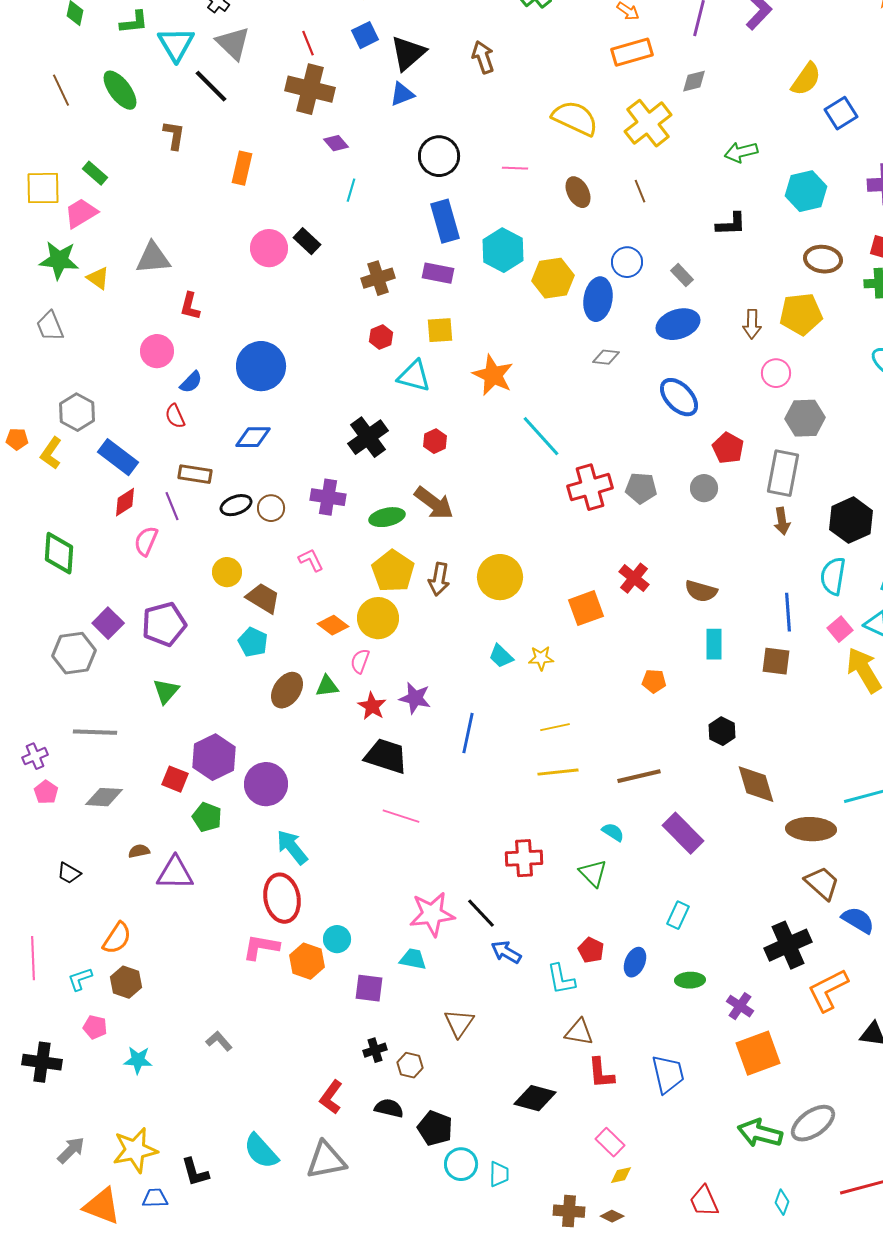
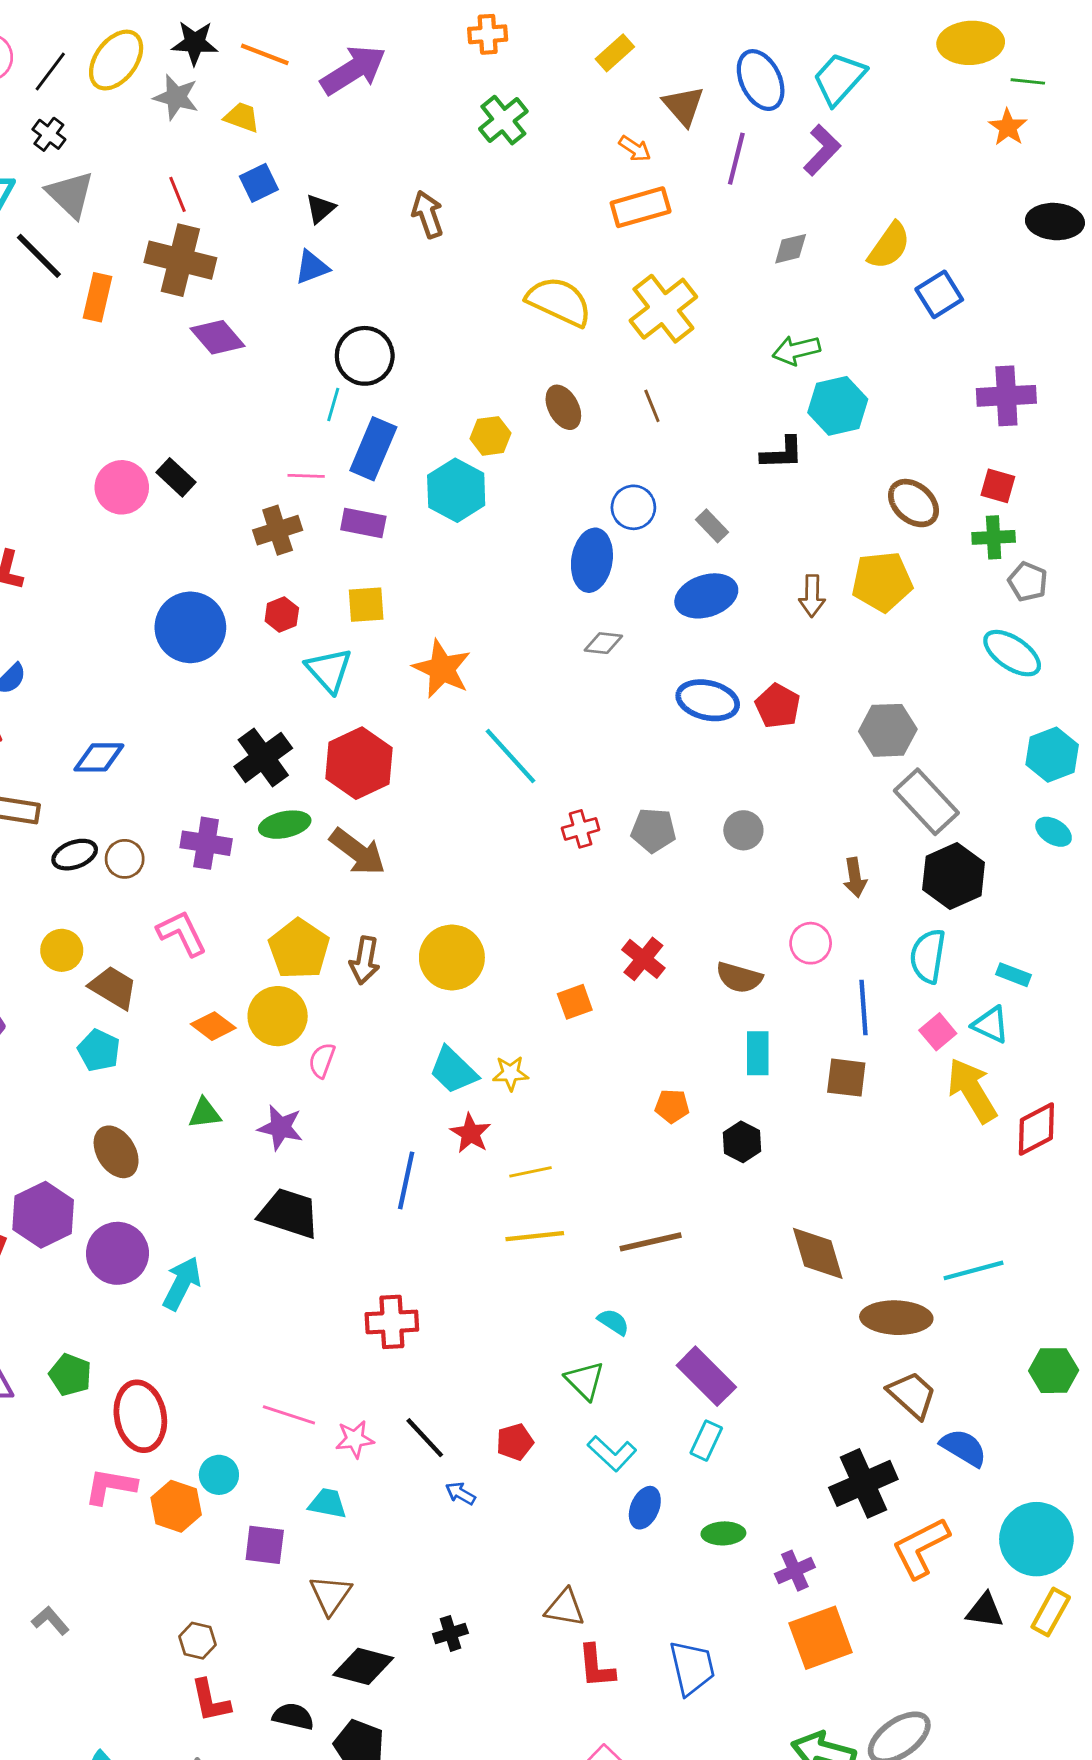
black triangle: (408, 53) -> (320, 209), size x0.6
gray diamond: (694, 81) -> (791, 249), moved
purple diamond: (336, 143) -> (218, 337), size x1.5
orange rectangle: (242, 168) -> (97, 297), moved
pink line: (515, 168) -> (306, 476), moved
cyan line: (351, 190) -> (333, 404), moved
cyan hexagon: (806, 191) -> (838, 406), moved
blue rectangle: (445, 221) -> (373, 449), turned 39
brown ellipse: (823, 259) -> (913, 503), turned 33
yellow hexagon: (553, 278) -> (490, 436), moved, size x0.7
blue circle: (261, 366) -> (190, 627), moved
pink circle: (776, 373) -> (811, 943), moved
cyan triangle: (414, 376) -> (329, 670), turned 33
blue ellipse: (679, 397) -> (708, 700), turned -33
red hexagon: (435, 441) -> (359, 763), size x2.0
red pentagon: (728, 448) -> (778, 706), moved
gray rectangle: (783, 473) -> (926, 802), moved, turned -54
red cross: (590, 487) -> (581, 829), size x0.6
green ellipse: (387, 517) -> (285, 825), moved
pink L-shape: (311, 560) -> (182, 933), size x1.4
orange square: (586, 608) -> (575, 1002), size x0.7
cyan trapezoid: (501, 656) -> (453, 1070), size x1.4
pink semicircle: (360, 661) -> (322, 1060), moved
brown ellipse: (287, 690) -> (116, 1152), moved, turned -66
purple star: (415, 698) -> (280, 1128), moved
red star: (372, 706) -> (470, 1133), moved
black hexagon: (722, 731) -> (742, 1142), moved
pink line: (401, 816) -> (289, 1415), moved
green pentagon: (207, 817) -> (70, 1375), moved
purple rectangle: (683, 833) -> (706, 1376), moved
cyan arrow: (292, 847) -> (182, 1283), moved, turned 66
red cross: (524, 858) -> (392, 1322), moved
pink star: (432, 914) -> (355, 1439), size x0.6
red pentagon: (591, 950) -> (515, 1442), moved, turned 30
blue arrow: (506, 952) -> (460, 1493), size x0.7
cyan L-shape: (561, 979) -> (612, 1453), moved, turned -36
purple cross: (740, 1006) -> (795, 1571), turned 32
brown triangle: (459, 1023) -> (330, 1595), moved
black cross: (375, 1050) -> (450, 1633), moved
brown hexagon: (410, 1065) -> (198, 1641), moved
red L-shape: (331, 1097) -> (210, 1701), turned -48
black diamond: (535, 1098) -> (363, 1666), moved

